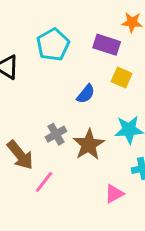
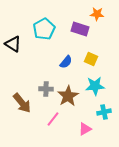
yellow square: (122, 78) -> (91, 59), moved
gray cross: (56, 134) -> (46, 89), turned 32
pink line: (44, 182) -> (53, 119), moved

